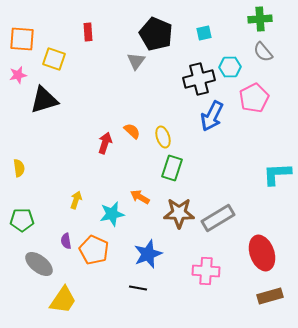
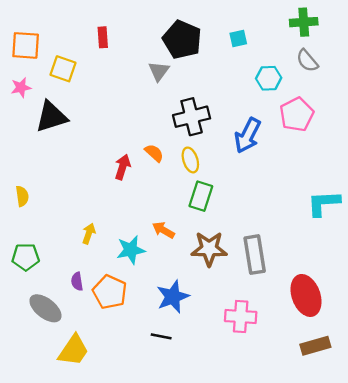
black cross: (199, 79) -> (192, 117), moved
gray rectangle: (218, 218) -> (255, 255), turned -68

